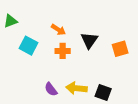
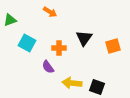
orange arrow: (58, 30) -> (50, 12), moved
purple semicircle: (51, 89) -> (48, 67), moved

